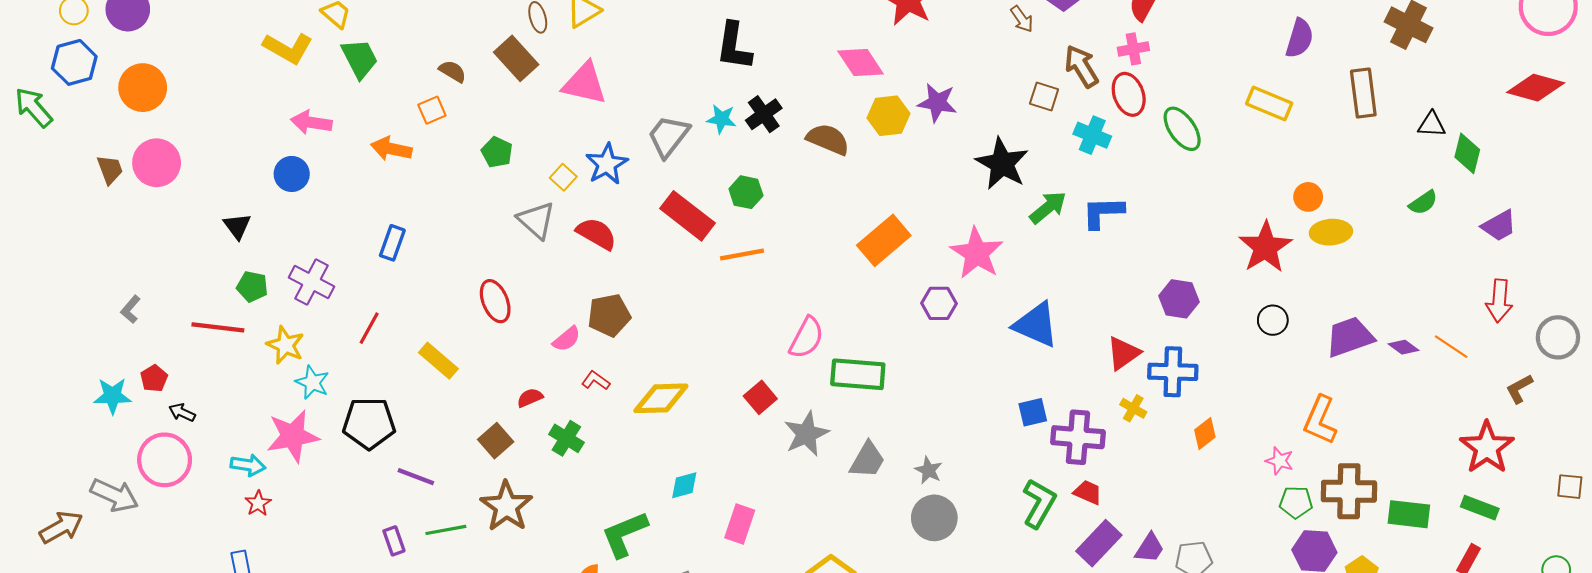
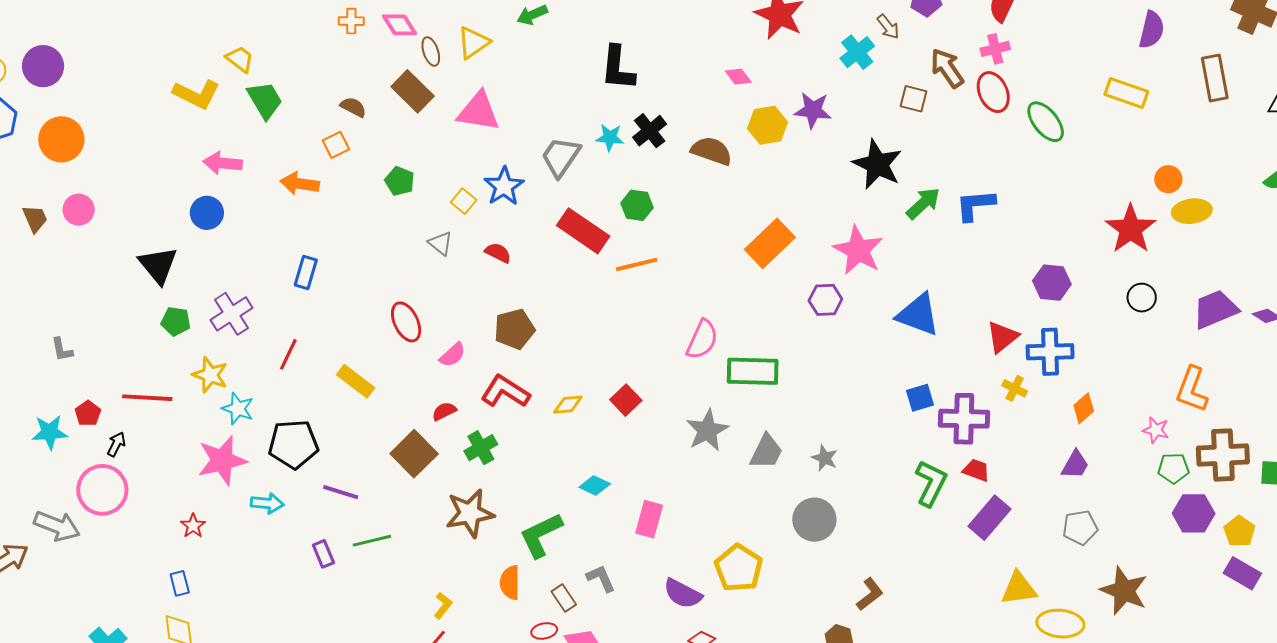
pink diamond: (861, 63) -> (738, 77), size x0.6
cyan cross: (1092, 135) -> (857, 52), moved, turned 32
pink circle: (157, 163) -> (79, 210), size x0.7
gray triangle: (536, 220) -> (440, 243), size x0.7
black triangle: (237, 226) -> (158, 265), size x1.5
red semicircle: (596, 234) -> (498, 253), size x0.7
purple cross: (312, 282) -> (231, 314), turned 33
gray L-shape: (130, 309) -> (62, 350), turned -48
red line: (218, 327) -> (147, 398), moved
pink semicircle: (567, 339) -> (453, 355), moved
red L-shape: (596, 381) -> (505, 391), size x1.8
red square: (760, 397) -> (626, 400), moved
yellow diamond: (661, 398) -> (568, 405), size x0.6
black arrow: (182, 413) -> (116, 444), turned 95
green cross: (566, 438) -> (481, 448), turned 32
brown square: (496, 441) -> (414, 454), size x1.4
cyan arrow: (248, 465) -> (267, 503), moved
cyan diamond: (684, 485) -> (595, 486), turned 44
brown star: (506, 506) -> (470, 513), moved, turned 30
gray circle: (934, 518) -> (814, 520), moved
purple trapezoid: (1150, 548) -> (1075, 465), moved

